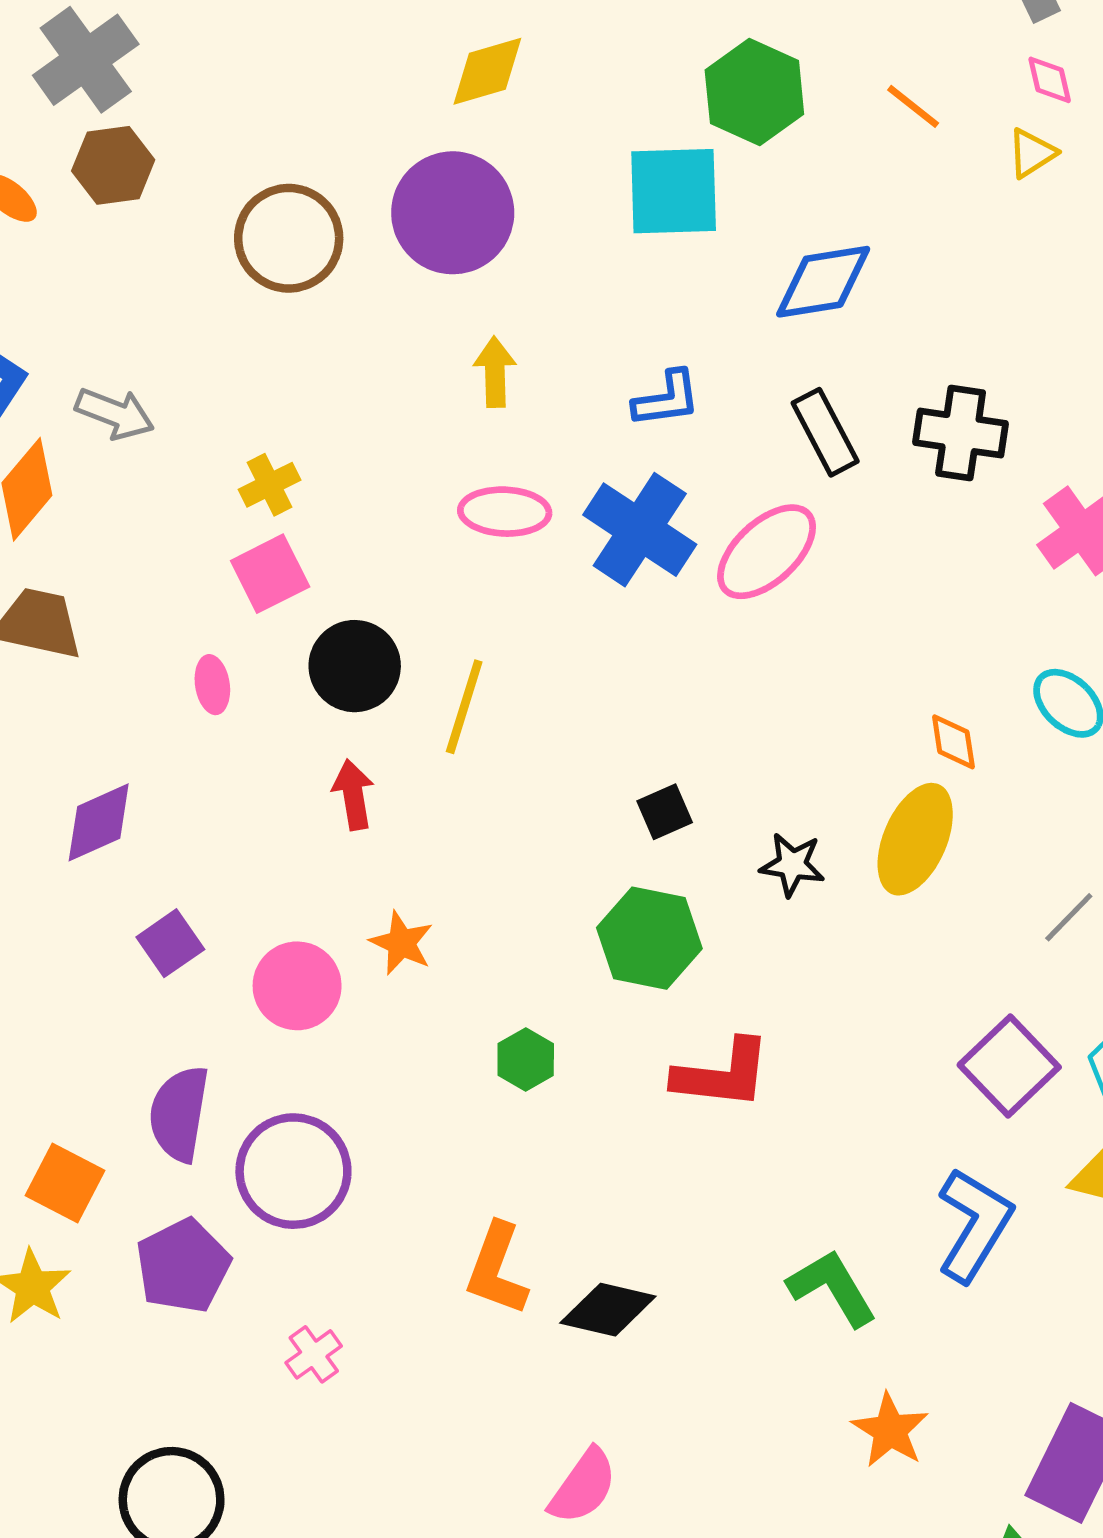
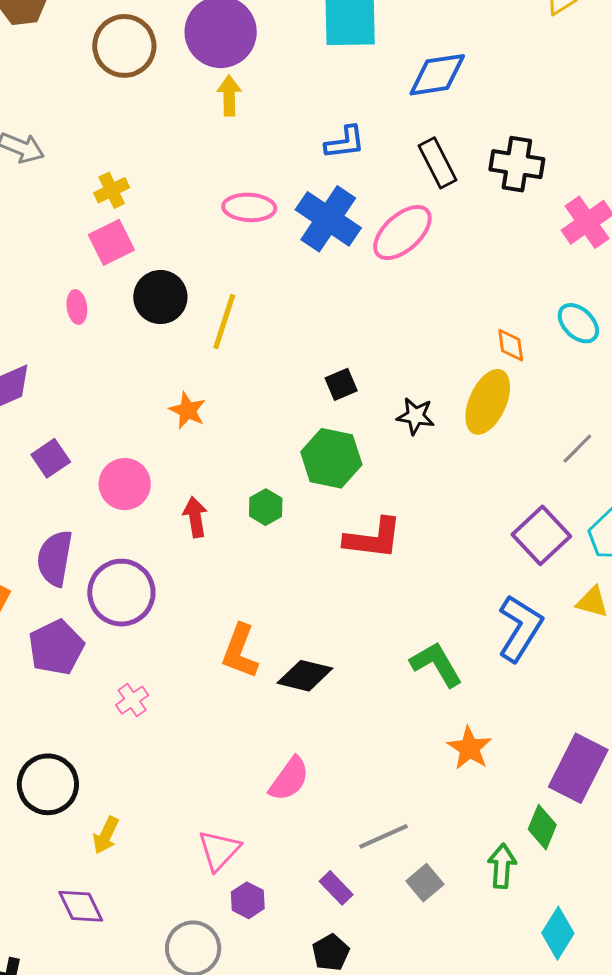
yellow arrow: (495, 372) -> (229, 96), moved
red arrow: (353, 795) -> (195, 517), moved
orange star: (401, 943) -> (188, 410), moved
green hexagon: (526, 1060) -> (266, 507), moved

